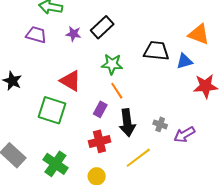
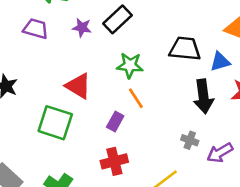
black arrow: (127, 123) -> (203, 96), moved

